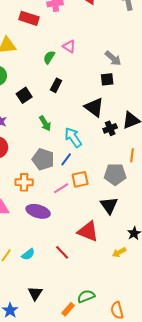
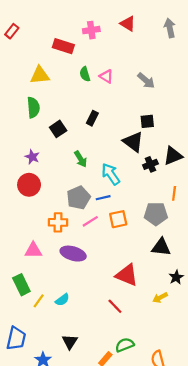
green semicircle: (49, 57) -> (85, 74), moved, turned -48
gray arrow: (113, 58) -> (146, 81), moved
black square: (107, 79) -> (147, 121), moved
gray pentagon: (43, 159) -> (78, 198), turned 30
blue line: (66, 159) -> (103, 198), turned 40
pink line: (61, 188) -> (90, 221), moved
black triangle: (109, 205) -> (161, 247), moved, turned -48
red line: (62, 252) -> (115, 306), moved

